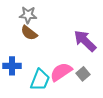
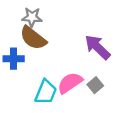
brown semicircle: (29, 33) -> (33, 38), size x1.4
blue cross: (12, 66) -> (14, 59), moved

